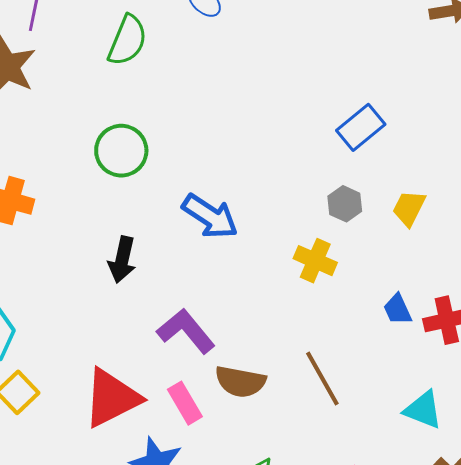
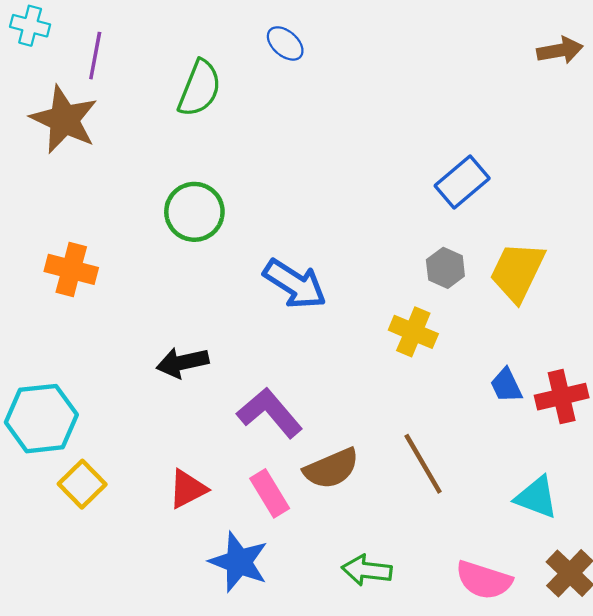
yellow trapezoid: (409, 208) -> (517, 272), size x1.5
black arrow: (122, 260) -> (183, 362), moved, turned 66
brown semicircle: (240, 382) -> (331, 469), turned -33
red triangle: (112, 398) -> (188, 489), size x0.6

